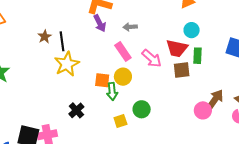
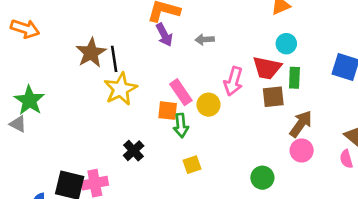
brown star: (45, 37) -> (91, 53), size x1.6
pink rectangle: (123, 52) -> (181, 92), moved
pink arrow: (152, 58) -> (233, 81), turned 65
yellow circle: (123, 77) -> (209, 105), moved
brown arrow: (215, 99) -> (301, 124), moved
green circle: (142, 109) -> (262, 178), moved

